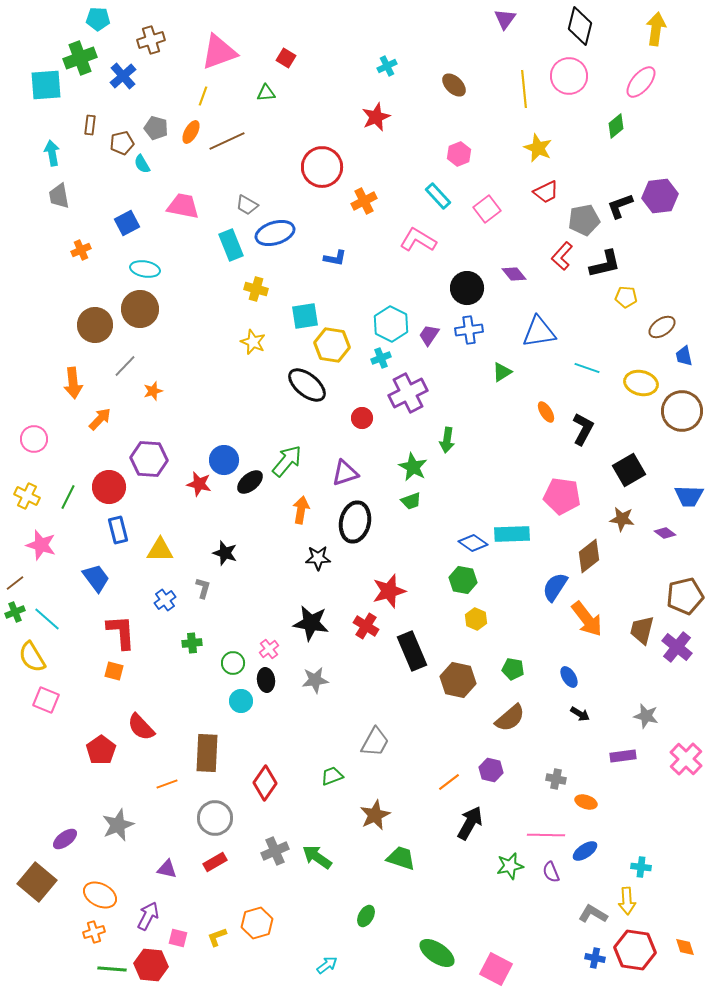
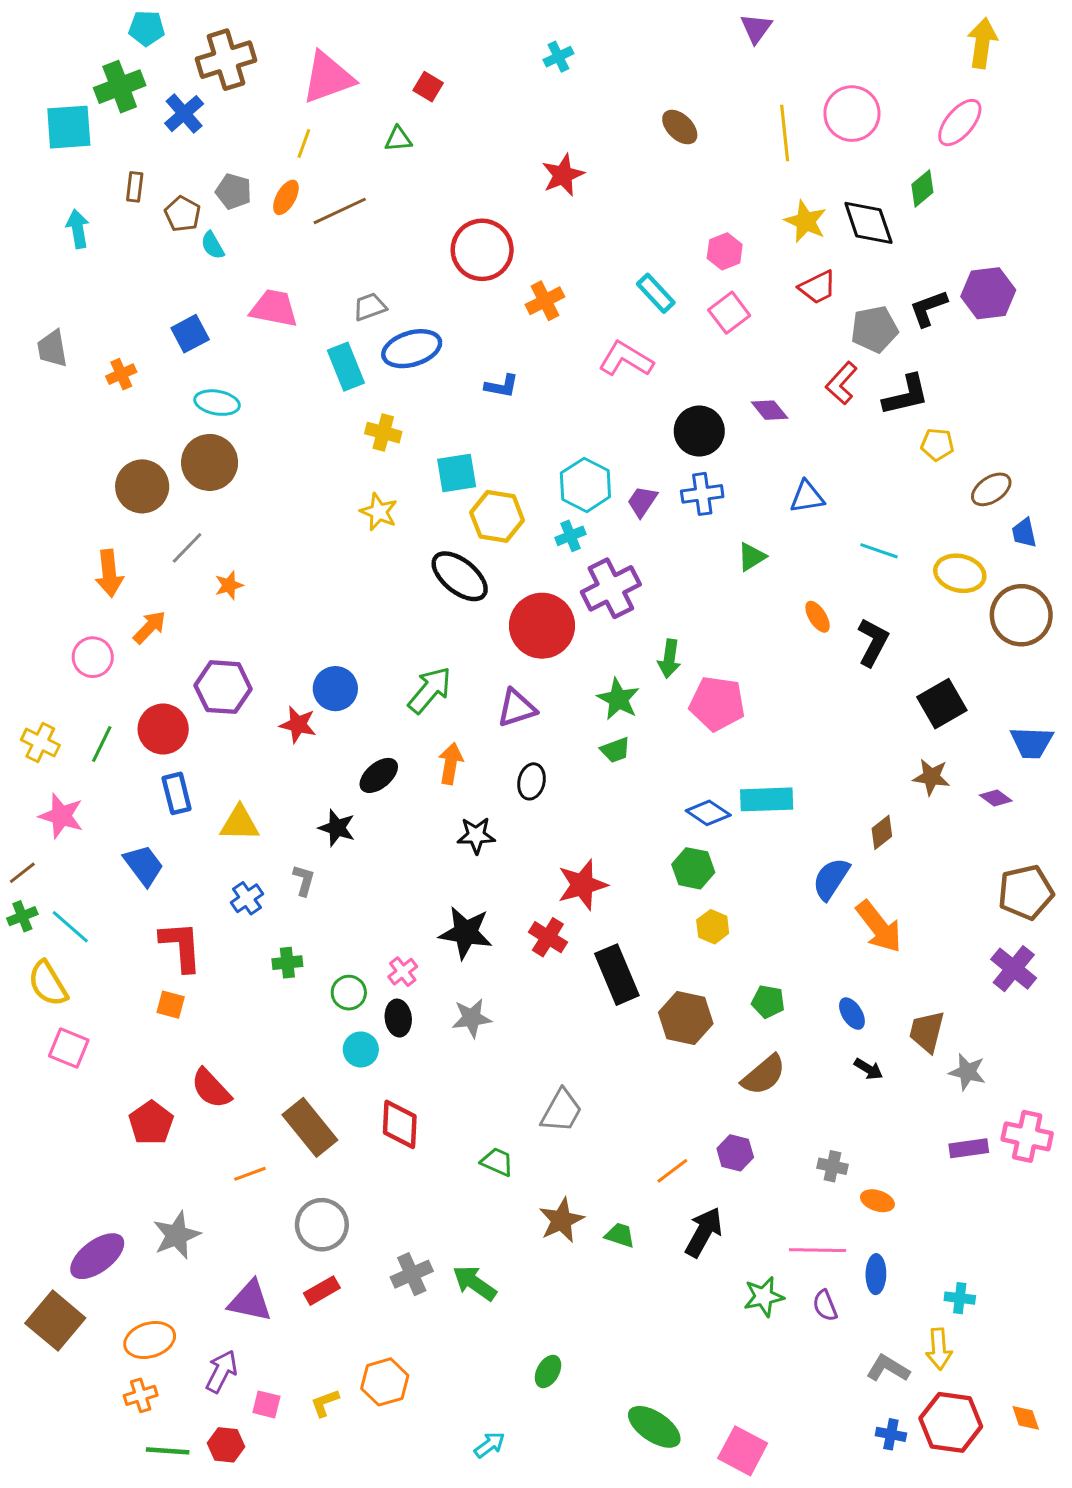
black diamond: (580, 26) -> (868, 223), moved, turned -33
brown cross: (151, 40) -> (226, 60), size x1.4
cyan cross: (387, 66) -> (558, 57), moved
brown pentagon: (122, 143) -> (183, 214), turned -30
pink hexagon: (459, 154) -> (725, 251), moved
gray trapezoid: (59, 196) -> (52, 349), moved
gray trapezoid: (247, 205) -> (370, 307), turned 130
blue triangle: (539, 332) -> (807, 497), size x0.7
red circle: (362, 418) -> (542, 626), size x2.0
pink circle: (34, 439) -> (93, 657), moved
black ellipse: (250, 482) -> (379, 775), moved
pink pentagon: (562, 496) -> (717, 704), moved
black ellipse: (355, 522) -> (532, 781), size x0.6
brown diamond: (589, 556) -> (882, 832), size x0.7
brown trapezoid: (642, 630) -> (927, 1032), moved
brown rectangle: (207, 753) -> (310, 1127), turned -42
purple rectangle: (623, 756) -> (969, 1148), moved
pink cross: (686, 759) -> (1027, 1136), turned -32
green trapezoid: (332, 776) -> (497, 1162), turned 45
red diamond: (265, 783) -> (400, 1124), moved, turned -32
purple ellipse: (65, 839) -> (97, 1256), size x1.5
blue ellipse: (585, 851) -> (876, 1274), turned -55
green trapezoid: (401, 858) -> (620, 1235), moved, size x0.7
purple triangle: (167, 869) -> (250, 1301), size x1.5
orange ellipse: (100, 895) -> (150, 1340), turned -44
red hexagon: (151, 965) -> (226, 1445), size x0.7

